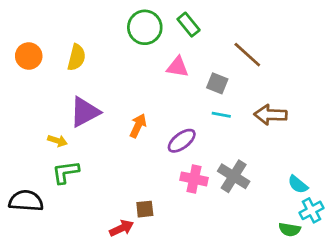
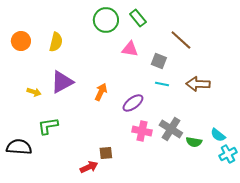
yellow arrow: (57, 141) -> (34, 92), moved
green semicircle: (290, 230) -> (194, 142), moved

